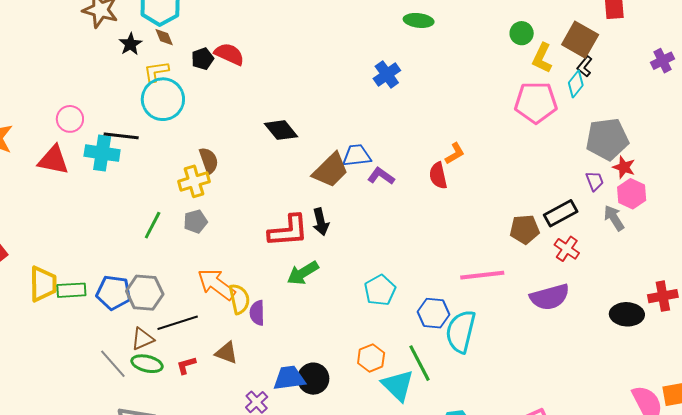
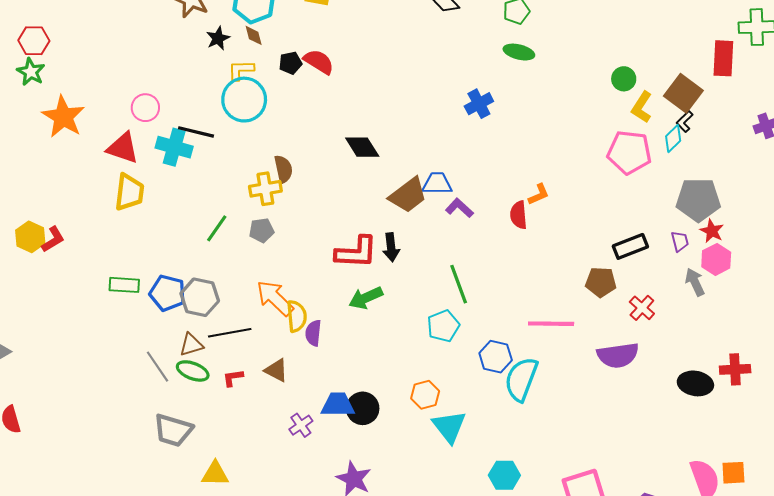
black rectangle: (561, 213) -> (630, 246), moved
yellow trapezoid: (43, 284) -> (129, 192), moved
green line: (420, 363) -> (459, 284), moved

